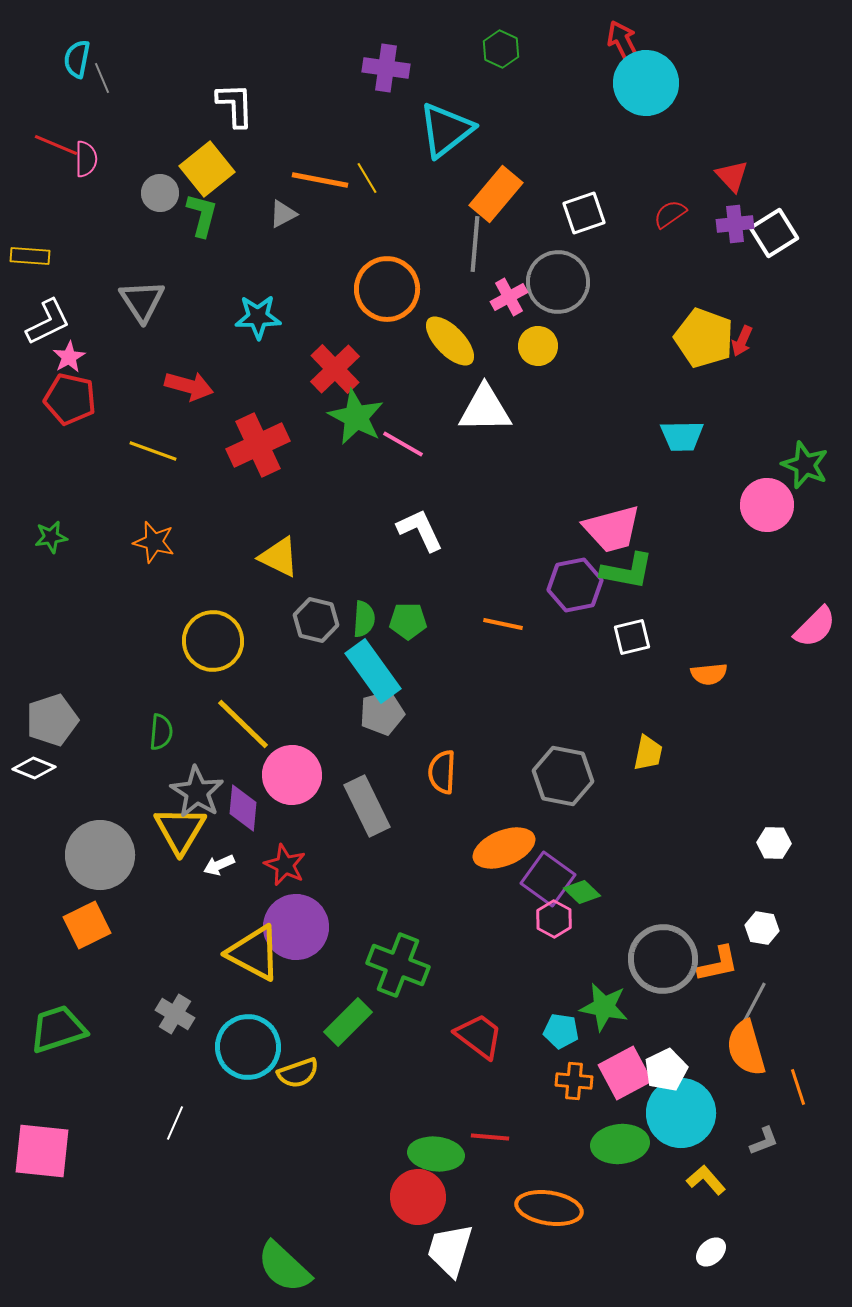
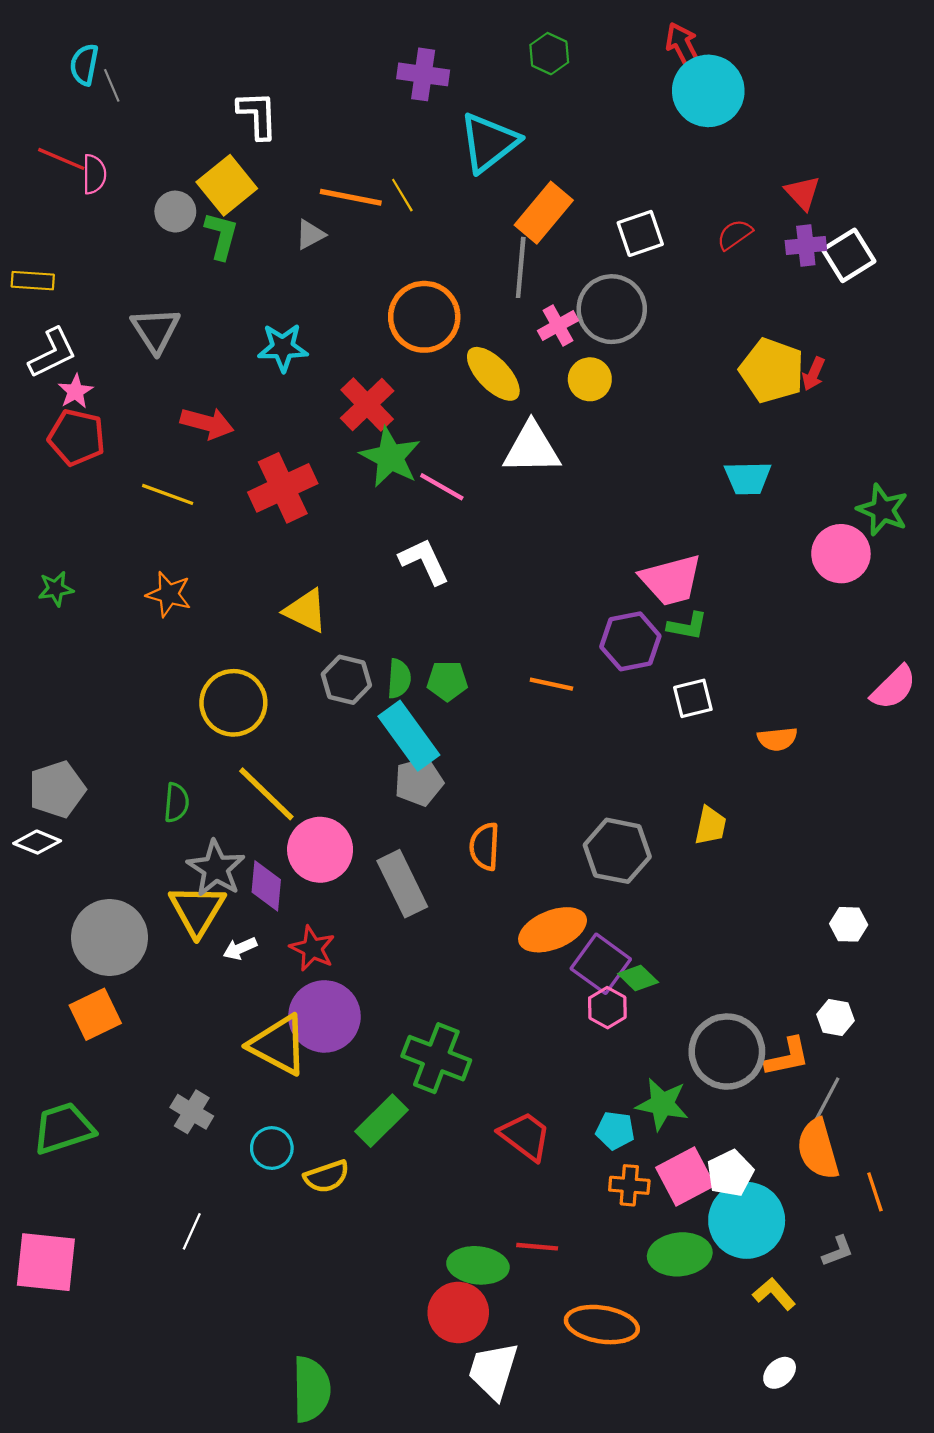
white L-shape: (420, 530) -> (424, 561), moved
green L-shape: (627, 571) -> (687, 626), size x0.7
cyan circle: (248, 1047) -> (272, 1148), size x0.6
green semicircle: (284, 1267) -> (311, 1389), turned -134

